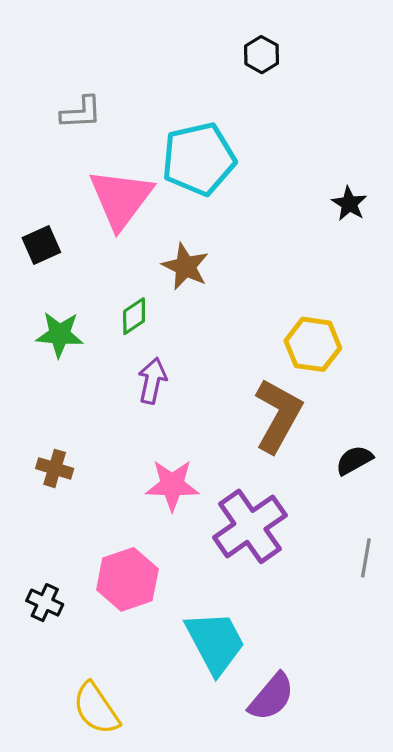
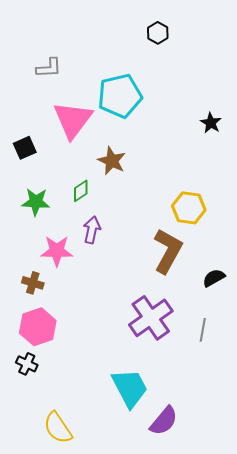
pink star: (172, 485) -> (57, 251), moved
gray line: (366, 558) -> (203, 330), moved
pink hexagon: (127, 579) -> (38, 327), moved

